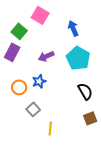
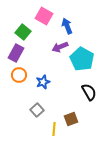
blue arrow: (73, 28) -> (67, 26), moved
purple arrow: (46, 56) -> (60, 47), moved
orange circle: (19, 87) -> (19, 75), moved
brown square: (90, 118) -> (71, 119), moved

